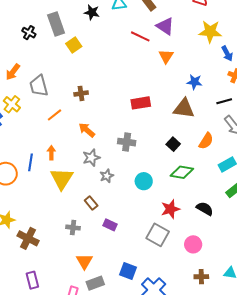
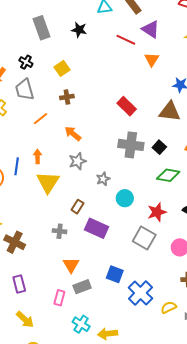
black star: (92, 12) -> (79, 30), moved
black cross: (29, 33) -> (26, 62), moved
yellow square: (74, 45) -> (62, 68), moved
red rectangle: (141, 103) -> (127, 106), turned 54
gray cross: (127, 142) -> (131, 145), moved, size x1.4
gray star: (107, 176) -> (103, 179), moved
cyan circle: (144, 181) -> (125, 198), moved
brown rectangle: (91, 203) -> (77, 207), turned 72
purple rectangle: (110, 225) -> (97, 228), size x1.6

